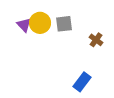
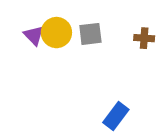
brown cross: (96, 40) -> (144, 38), moved, turned -32

